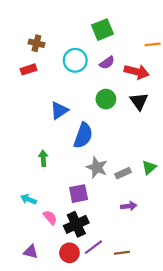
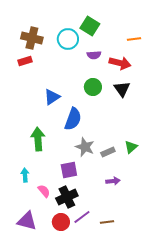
green square: (103, 30) -> (90, 26), turned -36
brown cross: (36, 43) -> (32, 38), size x1.5
cyan circle: (75, 60) -> (68, 39), moved
purple semicircle: (107, 63) -> (94, 55), turned 32
green arrow: (43, 158) -> (38, 139), size x1.6
cyan arrow: (28, 199) -> (25, 175), turned 64
purple triangle: (31, 252) -> (27, 221), size x1.5

